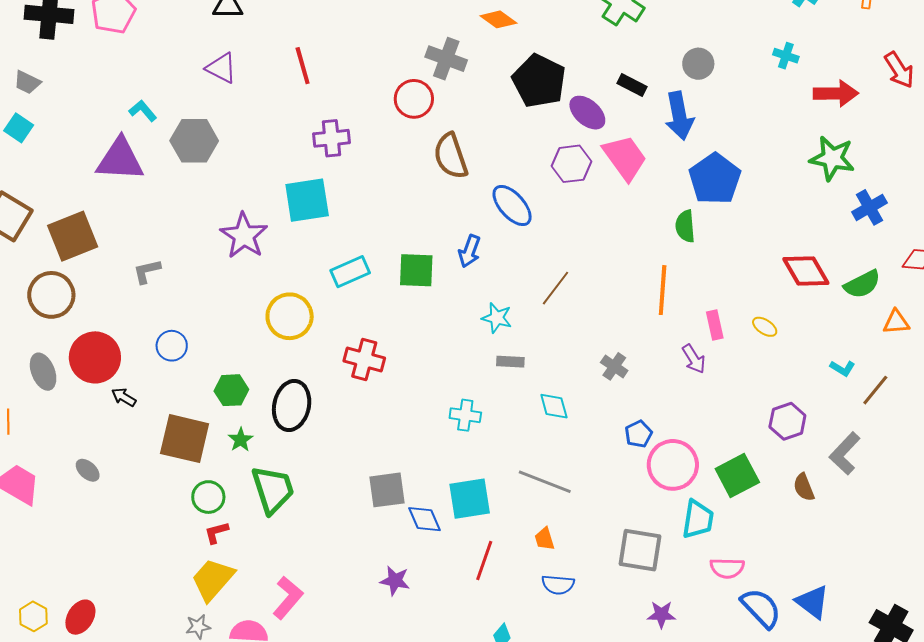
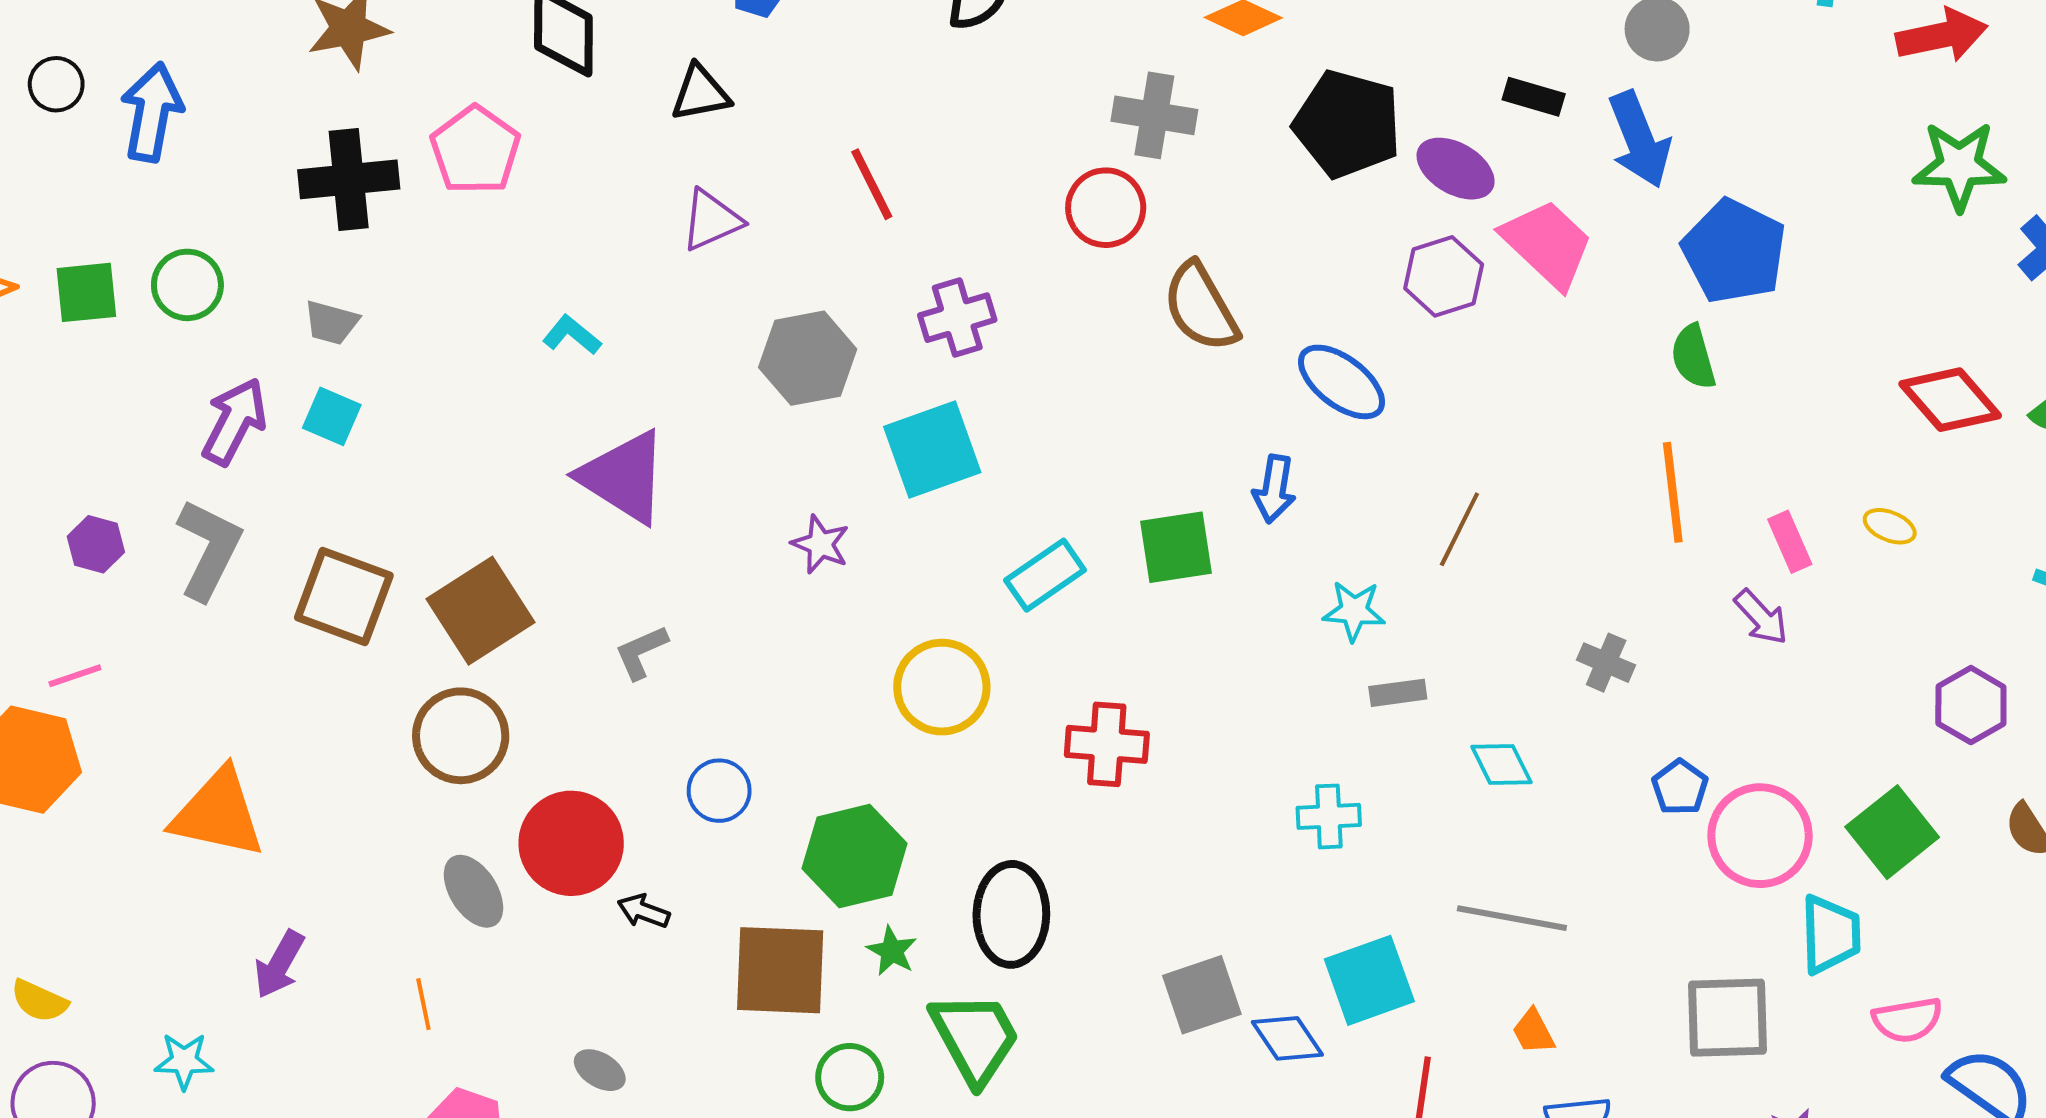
purple triangle: (221, 68) -> (711, 220), turned -40
gray hexagon: (194, 141) -> (808, 358), moved
purple triangle: (120, 160) -> (624, 477), moved, turned 40
purple star: (244, 236) -> (821, 544), size x0.6
green hexagon: (231, 390) -> (854, 856), size x1.5
black ellipse: (292, 406) -> (1011, 914), moved

